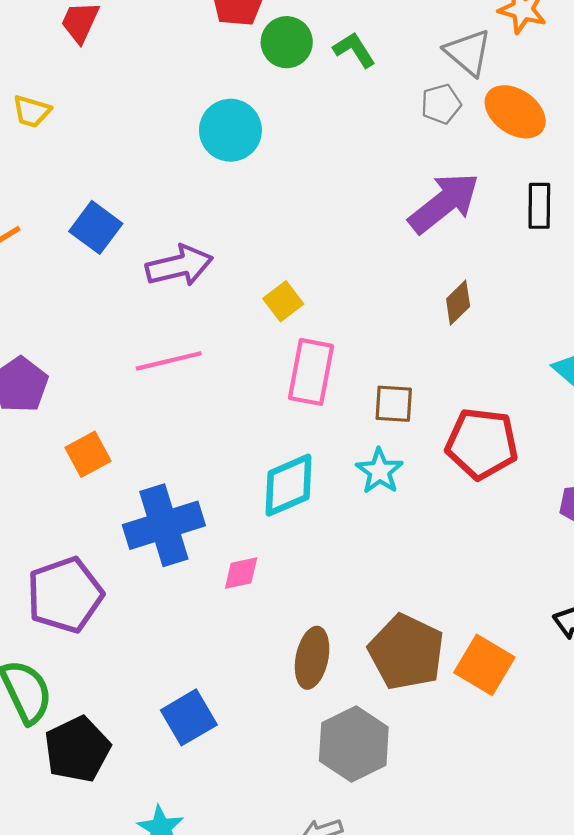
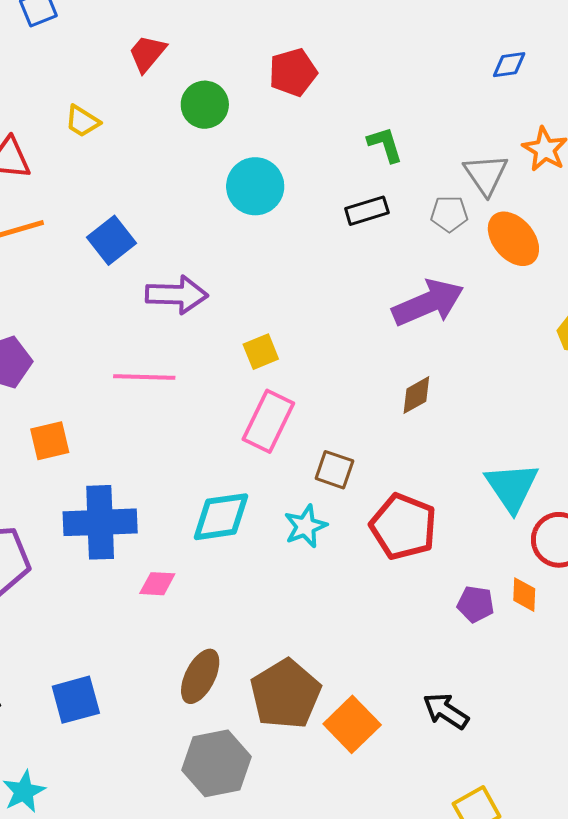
green circle: (287, 42) -> (205, 105), moved
black rectangle: (539, 206) -> (367, 211), moved, turned 57

